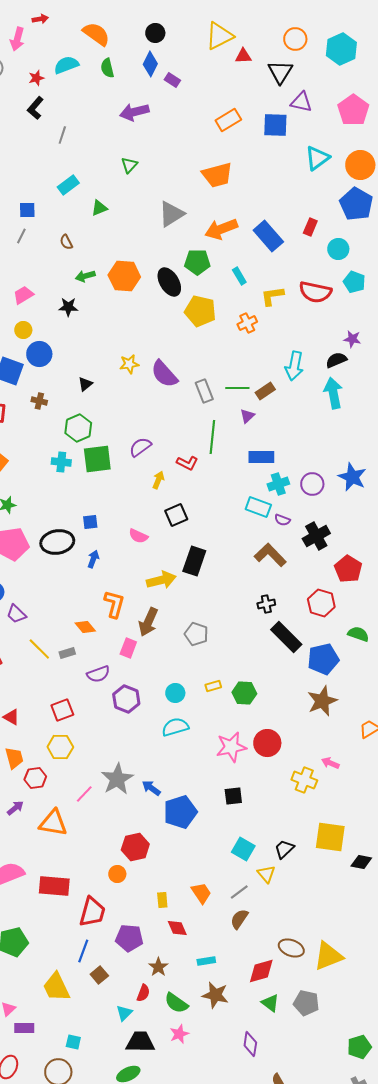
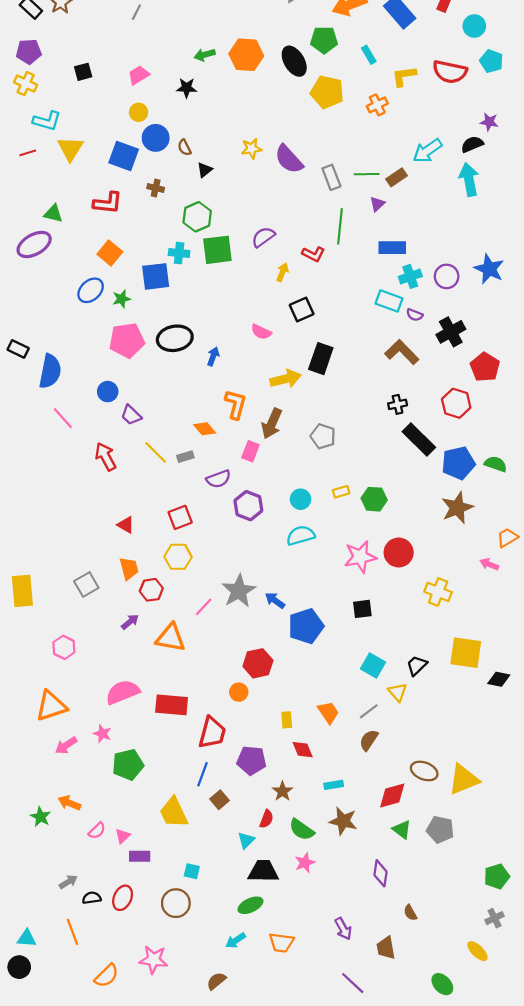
brown semicircle: (66, 242) -> (184, 147), moved
cyan arrow: (294, 366) -> (427, 151), turned 44
blue square: (90, 522) -> (156, 276), moved, size x1.8
green semicircle: (358, 634) -> (496, 464), moved
pink arrow: (330, 763) -> (489, 564), moved

